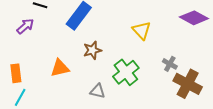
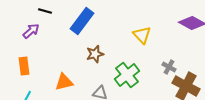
orange triangle: (60, 68) -> (64, 82), moved
orange rectangle: (16, 73) -> (24, 66), moved

